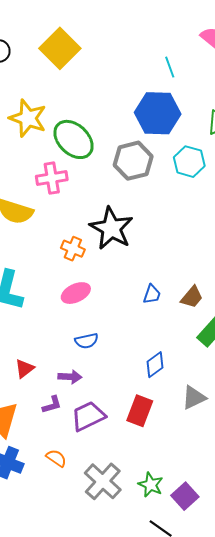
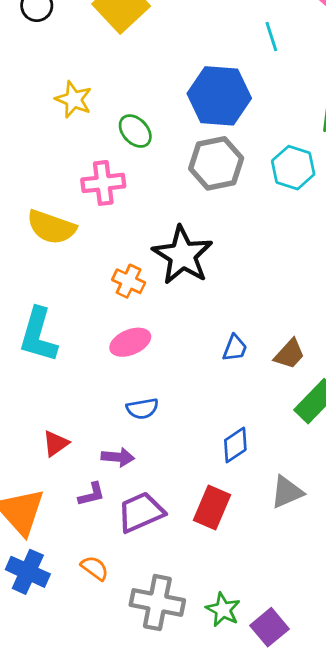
blue hexagon: (158, 113) -> (219, 96), moved
yellow star: (28, 118) -> (74, 99), size x0.7
green ellipse: (74, 139) -> (135, 131), size x0.6
gray cross: (103, 481) -> (157, 603), turned -33

